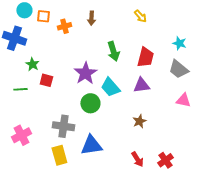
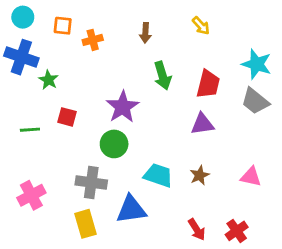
cyan circle: (24, 10) -> (23, 17), moved
brown arrow: (91, 18) -> (145, 33), moved
cyan star: (179, 43) -> (257, 64), size x1.5
green star: (32, 64) -> (48, 80), moved
cyan trapezoid: (110, 87) -> (158, 175), moved, turned 150
pink triangle: (183, 100) -> (251, 177), moved
green circle: (90, 103) -> (114, 144), moved

